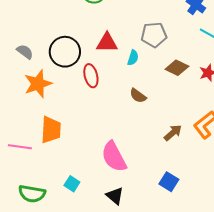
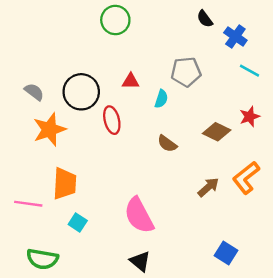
red triangle: (107, 43) -> (131, 81), size x0.7
brown diamond: (177, 68) -> (217, 132), moved
blue square: (169, 182) -> (226, 253), moved
cyan square: (72, 184) -> (78, 222), moved

